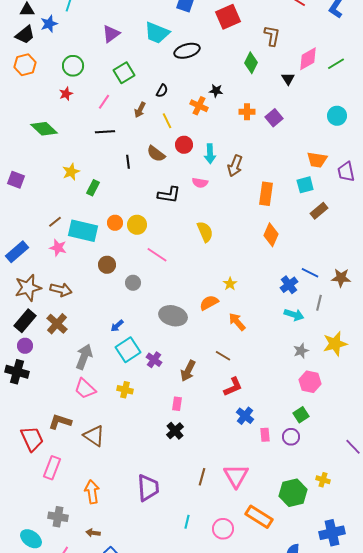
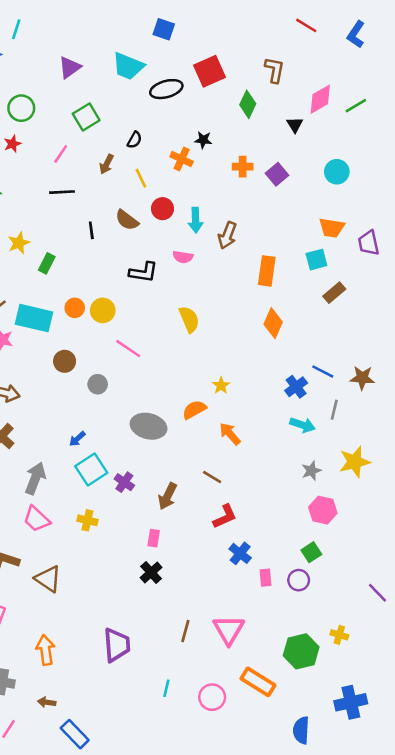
red square: (228, 17) -> (210, 71), moved
cyan circle: (337, 116) -> (337, 172), moved

